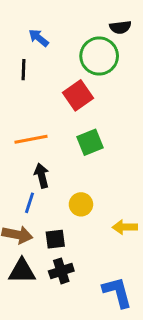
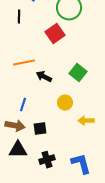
green square: (90, 142) -> (78, 73), moved, turned -30
black arrow: (42, 176) -> (44, 77), moved, turned -49
yellow circle: (81, 204) -> (65, 103), moved
black cross: (61, 271) -> (47, 160), moved

